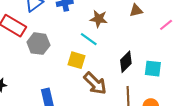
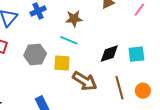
gray hexagon: (38, 44) -> (35, 54), moved
black diamond: (126, 62) -> (109, 54), turned 40

